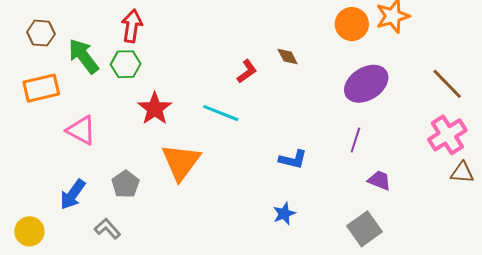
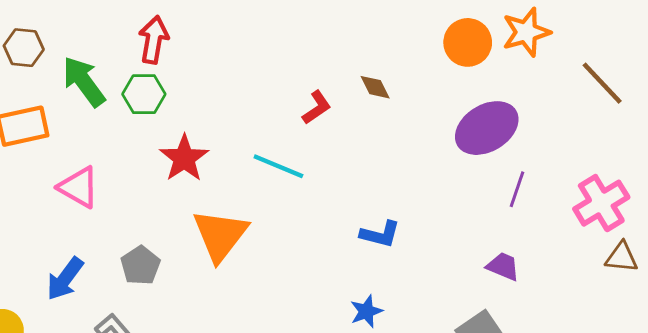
brown line: (447, 84) -> (602, 83), moved
purple line: (355, 140) -> (517, 189), moved

